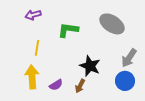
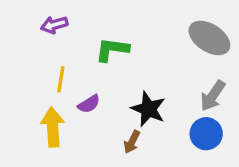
gray ellipse: (112, 24) -> (209, 38), moved
purple semicircle: (56, 85) -> (89, 104), moved

